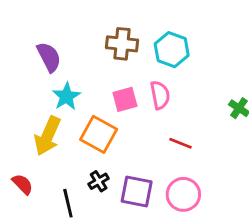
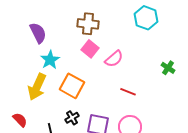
cyan hexagon: (172, 50) -> (146, 18), moved
pink semicircle: (160, 95) -> (114, 59), turned 60
pink square: (125, 99) -> (90, 49), moved, turned -36

